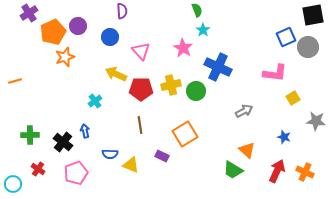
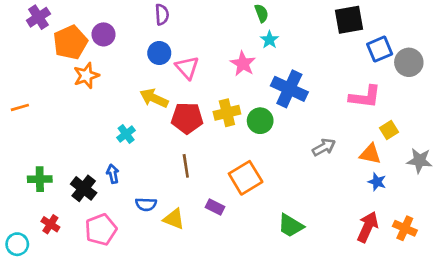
black square: (313, 15) -> (349, 20), moved
blue circle: (110, 37) -> (159, 53), moved
orange triangle: (247, 150) -> (370, 154), moved, turned -30
green trapezoid: (233, 170) -> (291, 226), moved

